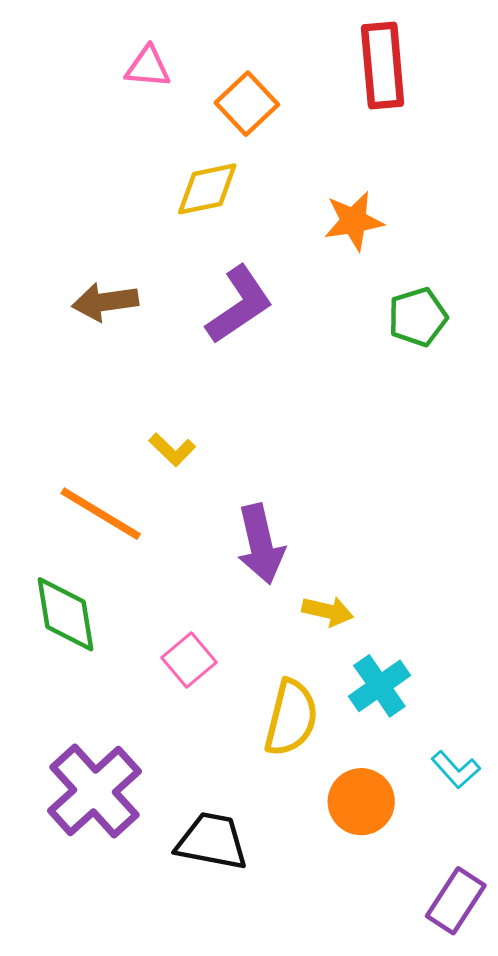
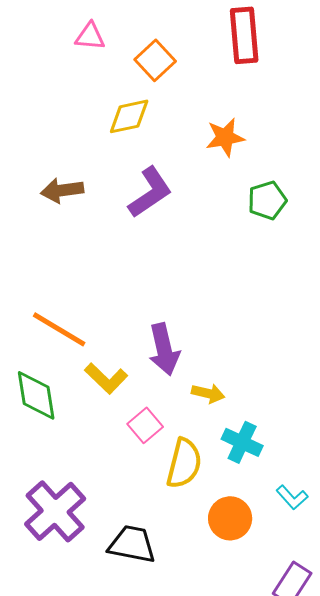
yellow L-shape: (172, 450) -> (106, 378), moved, size x1.4
pink square: (189, 660) -> (145, 425), moved
cyan cross: (379, 686) -> (242, 442), turned -30

